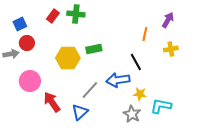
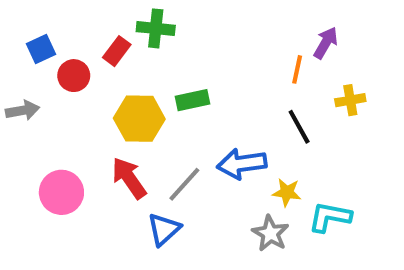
red rectangle: (53, 16) -> (117, 51), moved
purple arrow: (168, 20) -> (326, 43), moved
red circle: (27, 43) -> (74, 76), moved
black line: (136, 62) -> (299, 127), moved
pink circle: (30, 81) -> (61, 192), moved
red arrow: (52, 102) -> (129, 178), moved

